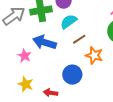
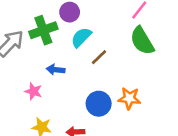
blue arrow: (45, 42) -> (56, 70), size x0.6
orange star: (94, 55) -> (129, 98), moved

